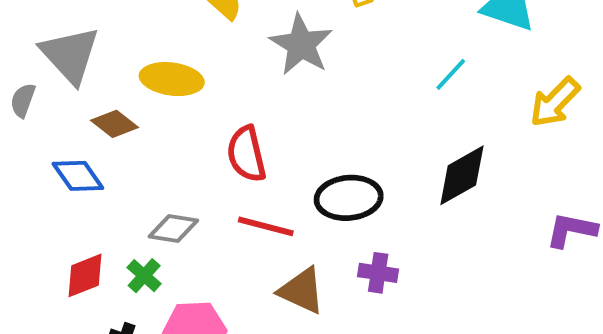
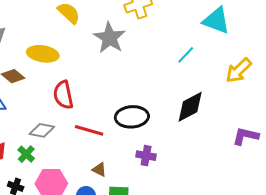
red semicircle: (246, 154) -> (63, 95), moved
brown triangle: (302, 291) -> (99, 170), moved, size x0.6

